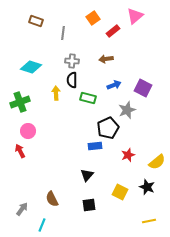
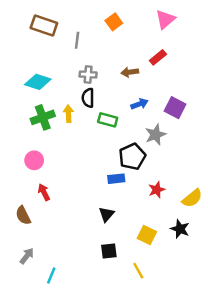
brown rectangle: (36, 21) -> (44, 26), size x1.5
red rectangle: (113, 31) -> (158, 57), moved
green cross: (20, 102) -> (43, 117), moved
red arrow: (20, 151) -> (44, 192), moved
brown semicircle: (52, 199) -> (23, 215), moved
yellow line: (149, 221) -> (138, 271), moved, turned 72

